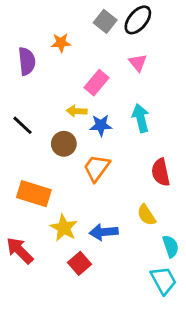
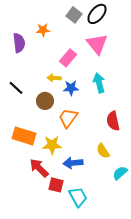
pink triangle: (138, 63) -> (97, 44), size x1.6
yellow star: (64, 228) -> (52, 145), moved, turned -30
cyan semicircle: (171, 246) -> (120, 173), turned -112
red arrow: (20, 251) -> (39, 168), moved
red square: (79, 263) -> (56, 185), turned -35
cyan trapezoid: (163, 280) -> (78, 197), moved

